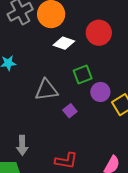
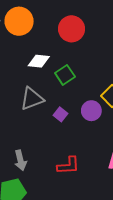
white diamond: (64, 43) -> (39, 61), moved
purple circle: (100, 92) -> (91, 111), moved

